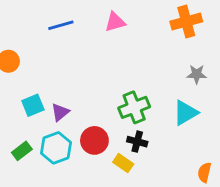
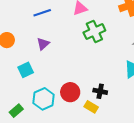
green cross: (134, 107) -> (94, 32), moved
purple triangle: (60, 112) -> (43, 44), moved
green rectangle: (22, 151) -> (16, 111), moved

